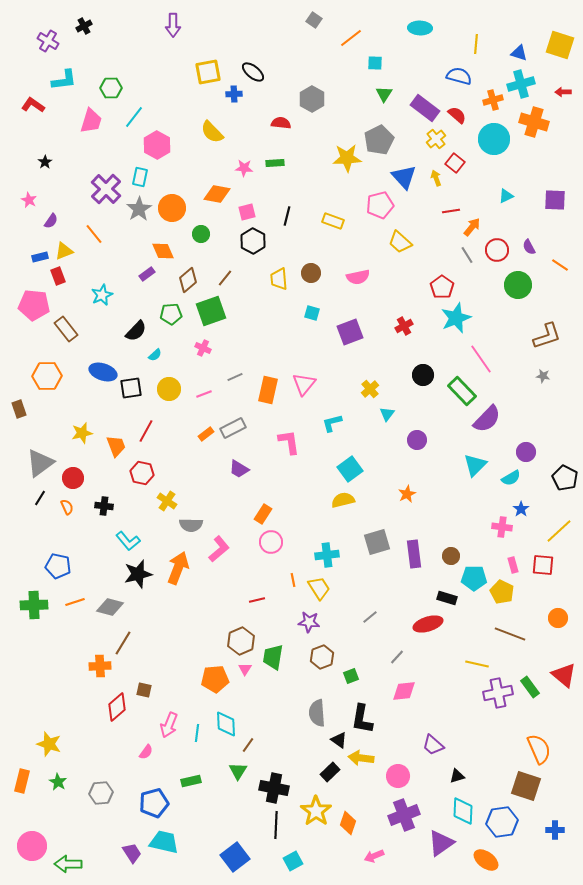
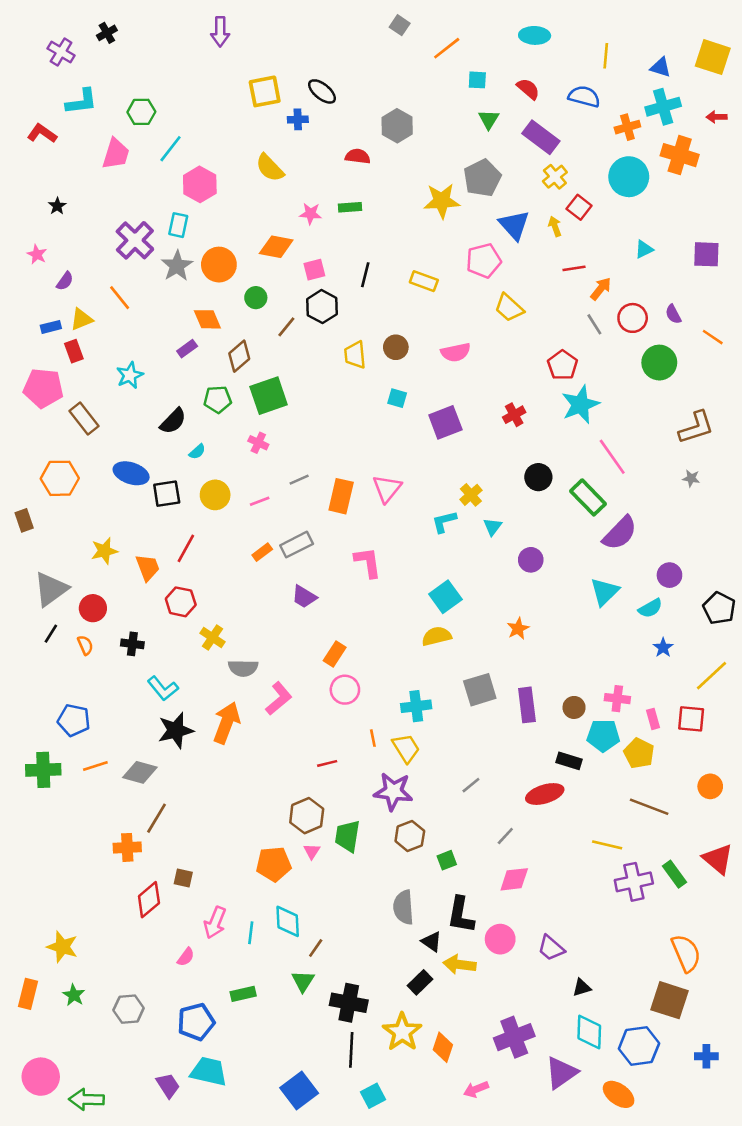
red semicircle: (457, 115) -> (528, 89), moved
brown line: (225, 278) -> (286, 327), moved
cyan L-shape: (332, 423) -> (444, 522), moved
pink cross: (502, 527) -> (617, 699), moved
purple star: (309, 622) -> (393, 791), size x1.4
pink circle: (398, 776) -> (500, 939), moved

